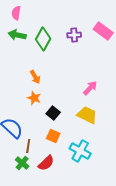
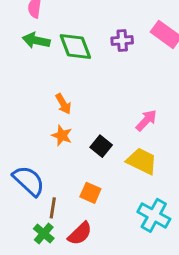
green diamond: (43, 39) -> (75, 47), turned -50
black square: (53, 113) -> (101, 146), moved
cyan cross: (80, 151) -> (154, 215), moved

